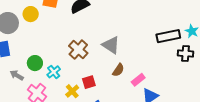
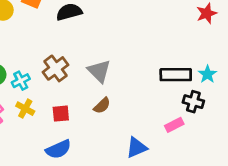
cyan cross: (54, 72) -> (21, 81), moved
pink rectangle: (138, 80) -> (174, 125), moved
yellow cross: (72, 91) -> (25, 109), moved, turned -32

